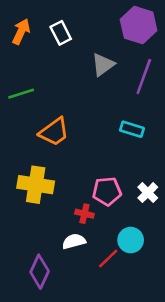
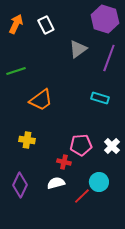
yellow cross: (36, 185) -> (27, 140), size x0.6
purple diamond: (40, 272) -> (20, 185), moved

